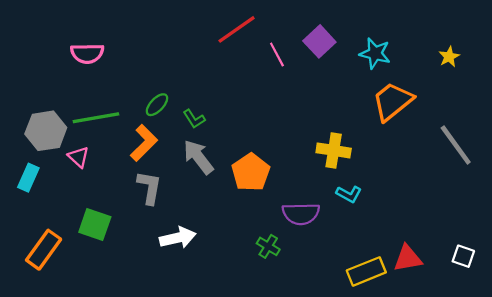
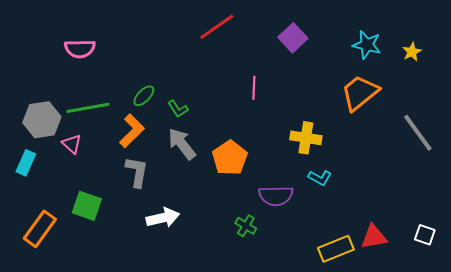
cyan star: (375, 53) -> (367, 45), moved
pink line: (277, 55) -> (254, 88), moved, turned 30

